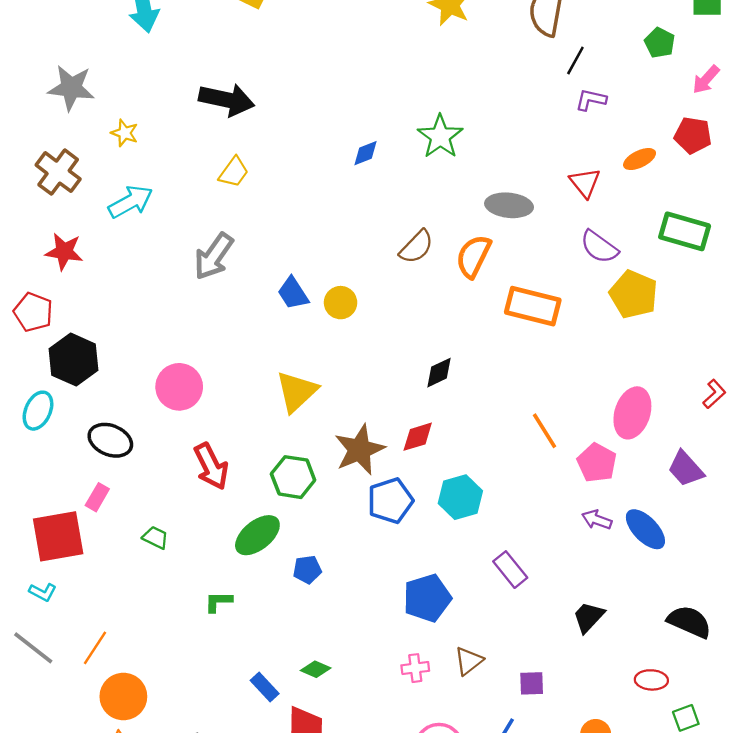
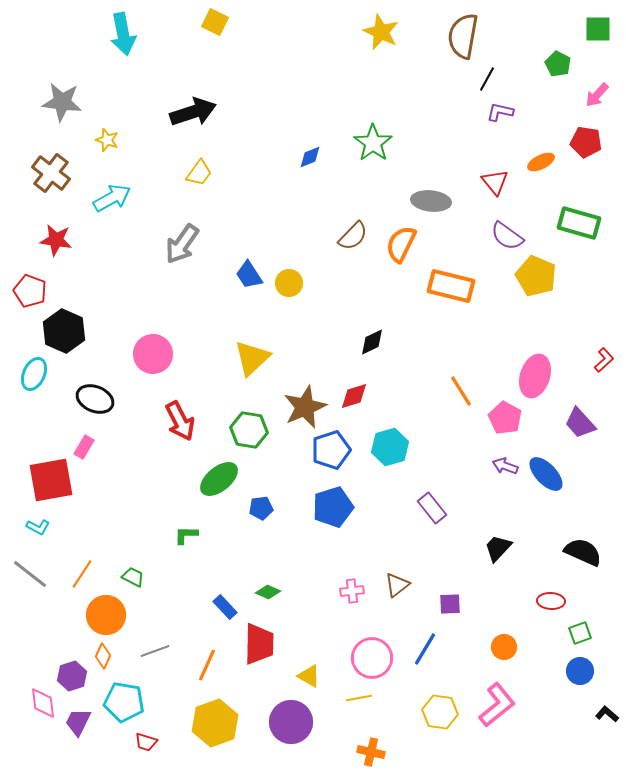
black arrow: (227, 100) -> (193, 112), turned -30
green trapezoid: (155, 538) -> (133, 577), moved
blue pentagon: (427, 598) -> (333, 507), moved

